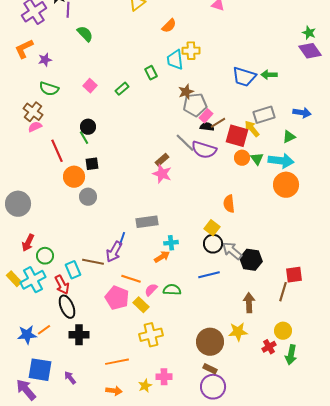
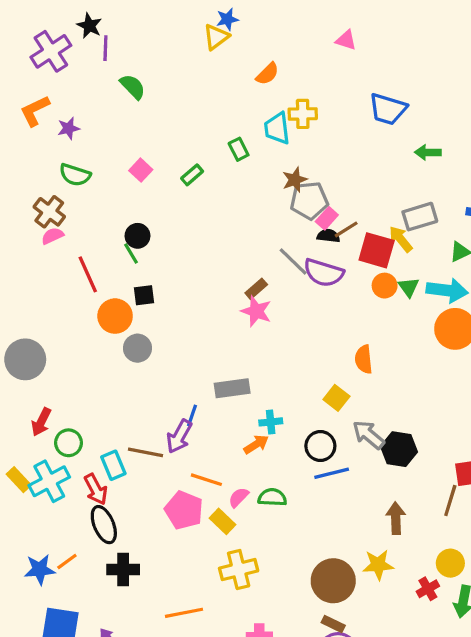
blue trapezoid: (244, 77) -> (388, 109), moved
black circle: (213, 244) -> (320, 446), moved

